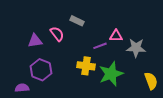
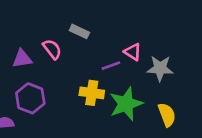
pink triangle: (116, 36) -> (133, 52), turned 32
yellow semicircle: (151, 81) -> (167, 115), moved

